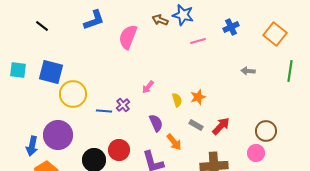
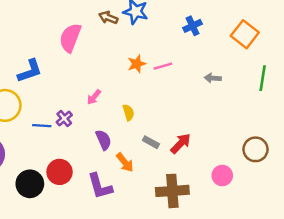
blue L-shape: (94, 20) -> (30, 71), moved
pink line: (198, 41) -> (163, 66), moved
orange star: (198, 97) -> (137, 64), moved
brown circle: (266, 131) -> (255, 149), moved

